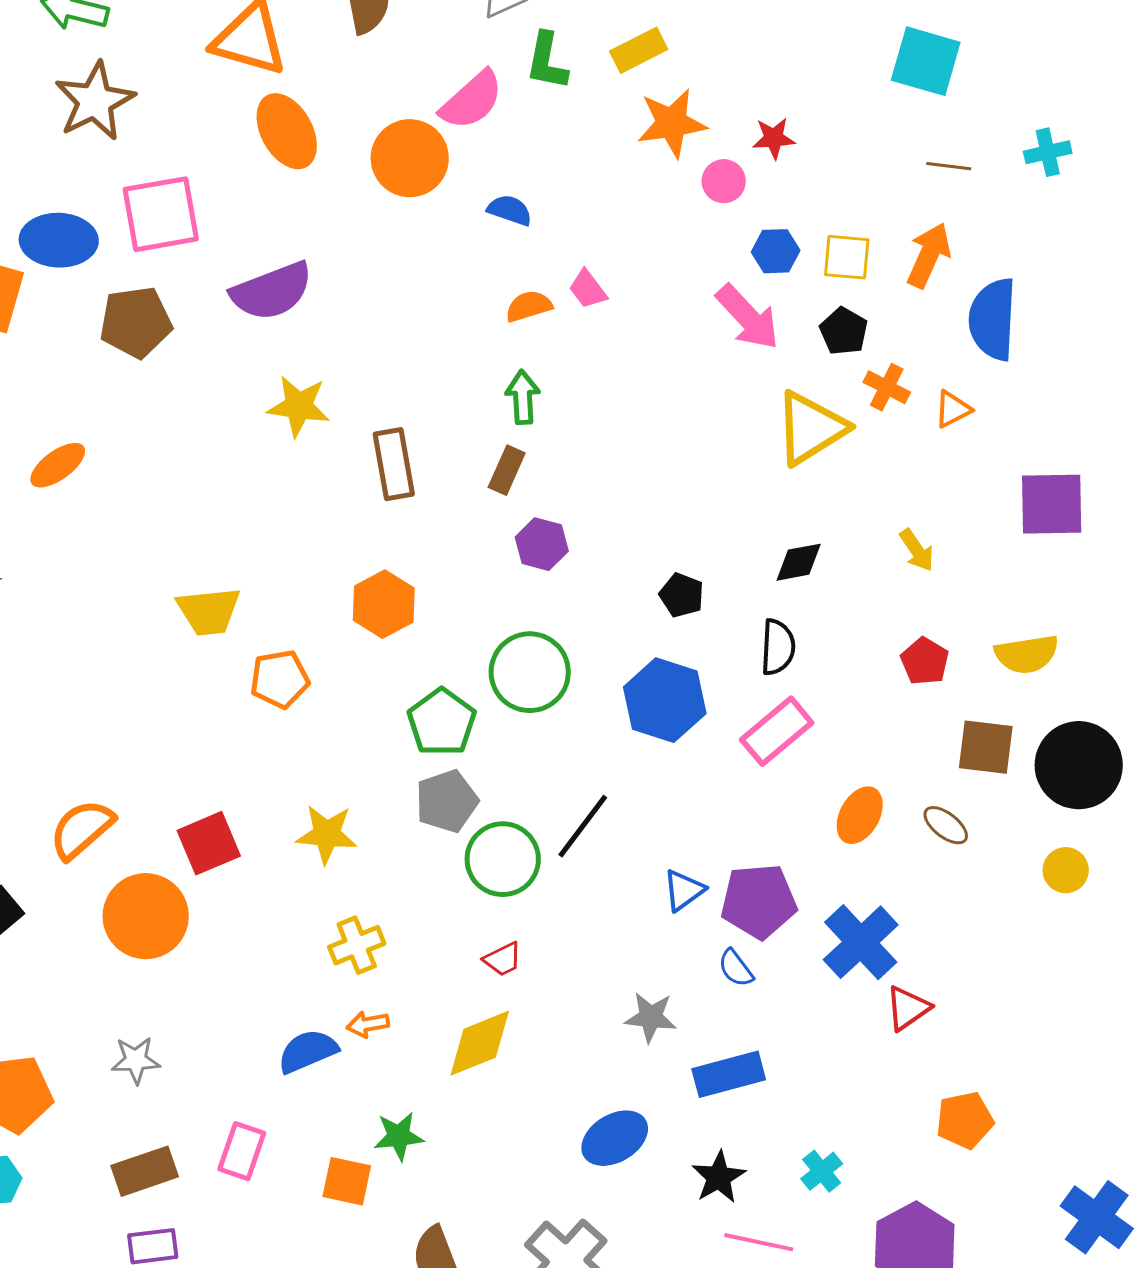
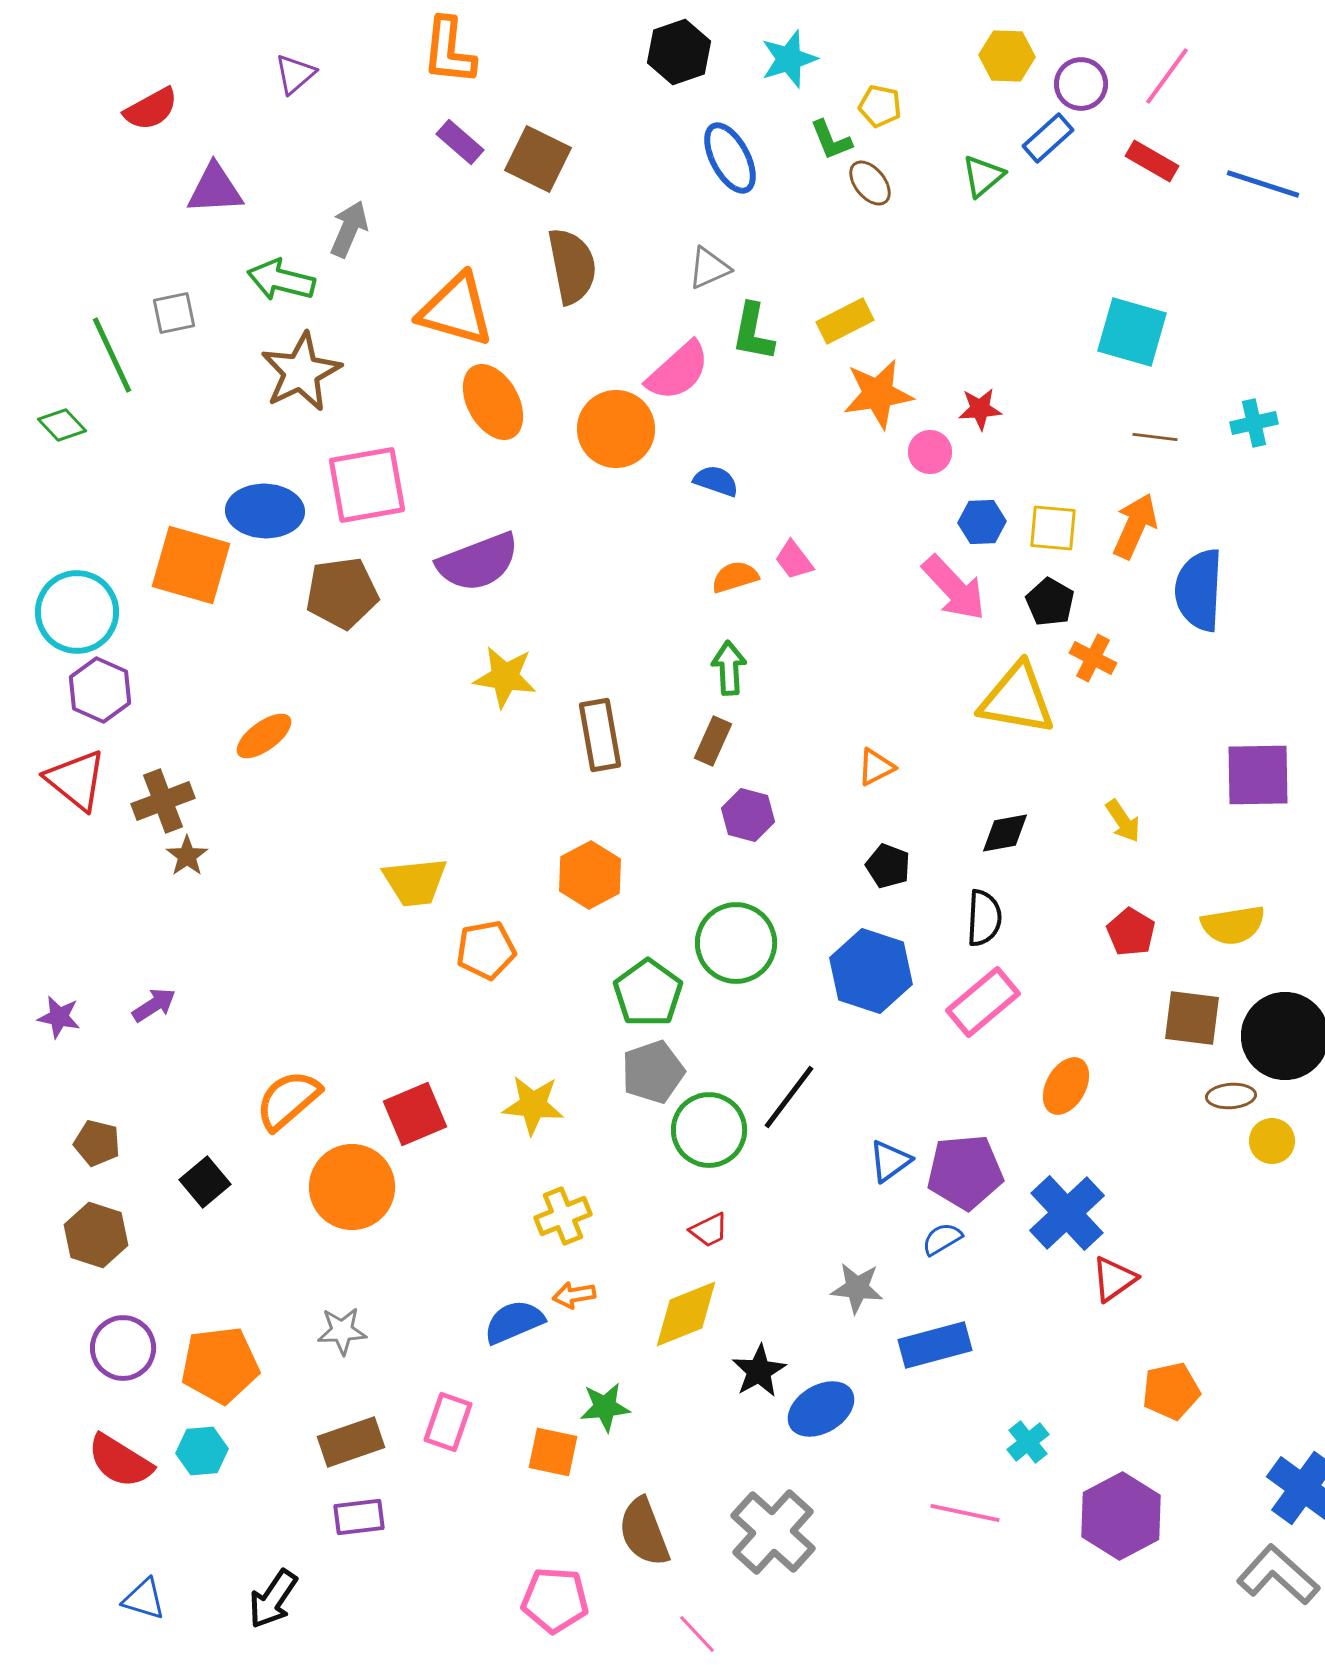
orange triangle: (953, 409) -> (876, 767), moved
yellow triangle: (811, 428) -> (1017, 699), turned 42
brown ellipse: (946, 825) -> (1231, 1096), moved, turned -42
blue semicircle: (736, 968) -> (942, 1239), turned 96
black star: (719, 1177) -> (759, 1371), moved

